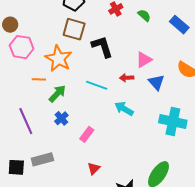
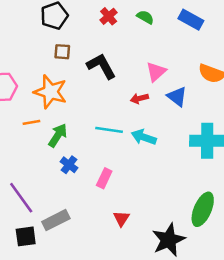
brown square: (74, 29) -> (62, 52), size x0.6
cyan line: (97, 85) -> (109, 130), moved
purple line: (26, 121) -> (21, 198), moved

